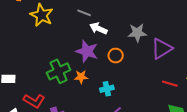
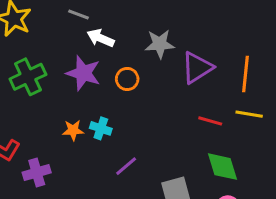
green cross: (59, 71) -> (28, 77), moved
orange star: (81, 77) -> (73, 130), moved
cyan cross: (107, 89) -> (101, 128), moved, turned 32

